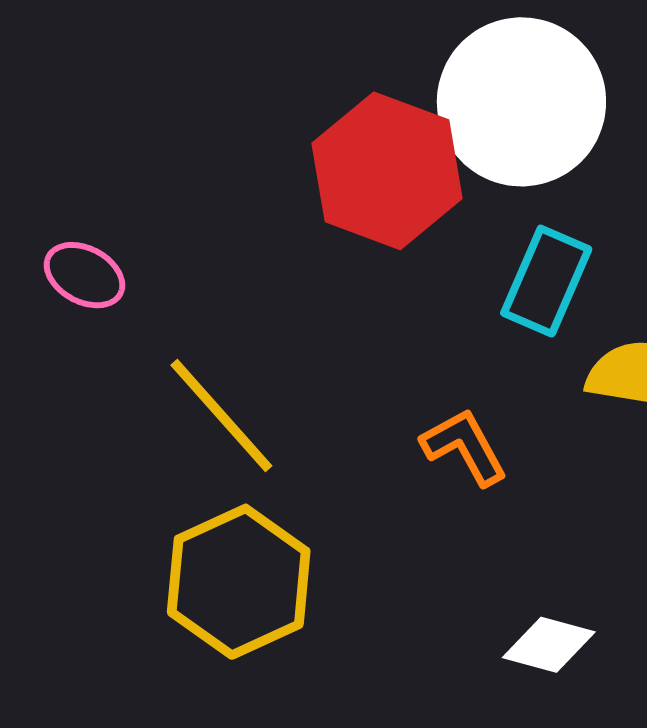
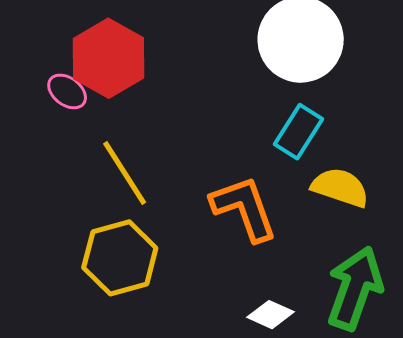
red hexagon: (387, 171) -> (109, 58), moved
orange L-shape: (464, 447) -> (244, 208), size x1.6

